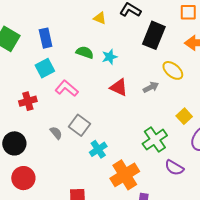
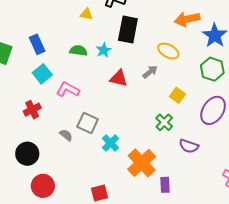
black rectangle: (154, 35) -> (128, 29), moved
yellow square: (184, 116) -> (178, 95), moved
green cross: (155, 140) -> (164, 122), size x0.7

